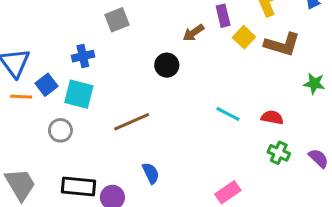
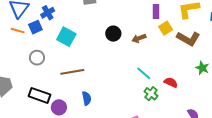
brown arrow: (193, 33) -> (139, 38), moved
blue cross: (83, 56) -> (48, 13), moved, turned -32
cyan square: (79, 94) -> (66, 37), moved
brown line: (132, 122) -> (72, 72), moved
green cross: (279, 153) -> (151, 94), moved

